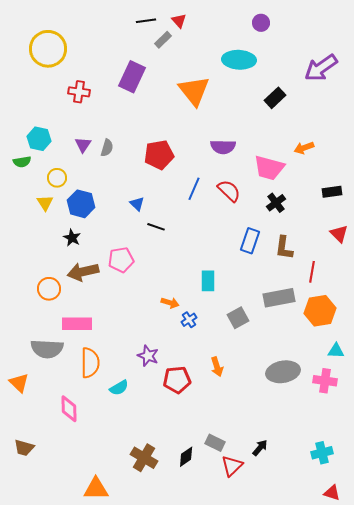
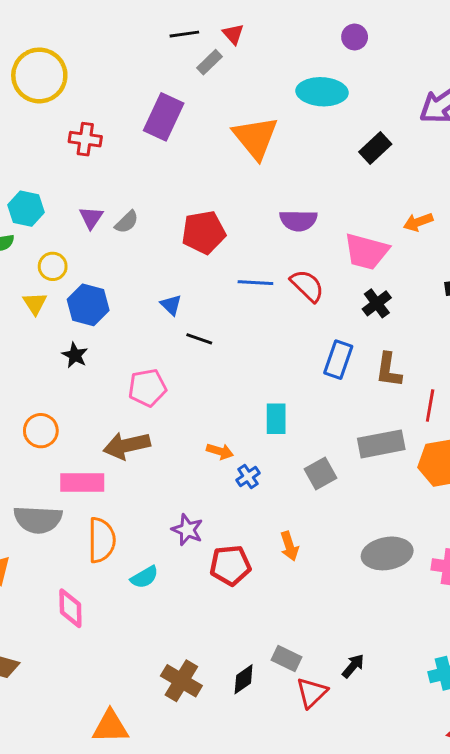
gray semicircle: (107, 148) -> (127, 222), turned 30
blue line: (194, 189) -> (255, 283), turned 70
brown arrow: (83, 272) -> (127, 445), moved

